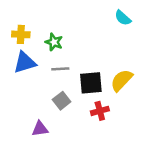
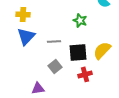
green star: (54, 42) -> (80, 20), moved
blue triangle: (25, 62) -> (26, 36), turned -30

